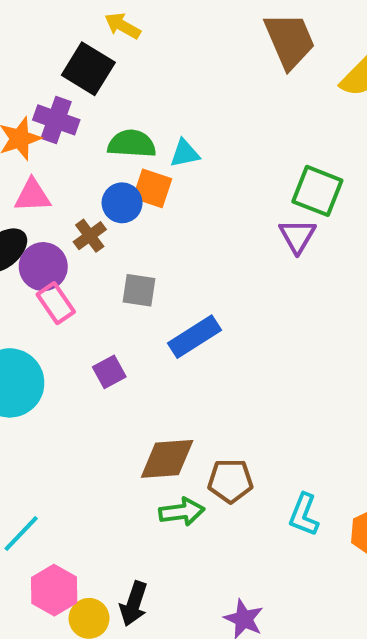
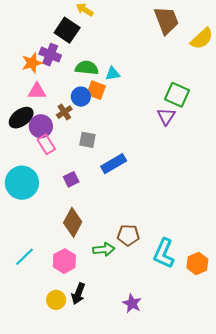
brown diamond: (167, 459) -> (73, 222), moved, turned -60
cyan L-shape: (304, 515) -> (164, 253), size x1.4
pink hexagon: (54, 590) -> (64, 261), moved

